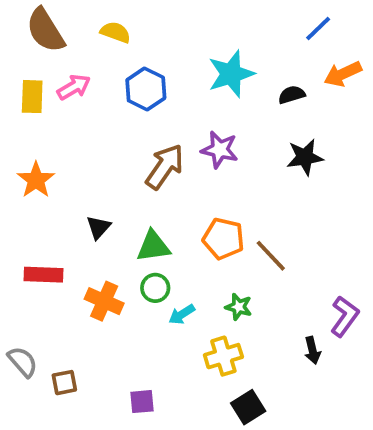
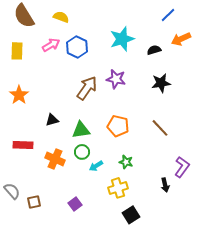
pink arrow: (74, 87) -> (51, 45), moved
black triangle: (98, 227) -> (52, 120), turned 32
brown line: (271, 256) -> (160, 128), moved
purple square: (142, 402) -> (75, 204), moved, turned -32

